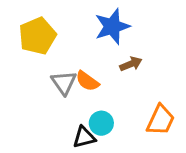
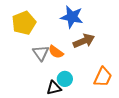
blue star: (112, 27) -> (72, 17), turned 30
brown arrow: (131, 64) -> (84, 41), size x1.5

